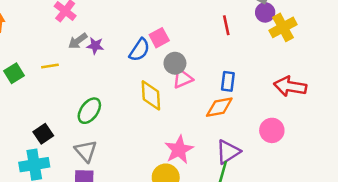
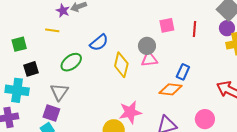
pink square: (159, 38) -> (167, 25), moved
purple star: (95, 46) -> (63, 11), moved
blue semicircle: (139, 50) -> (99, 43), moved
yellow line: (50, 66) -> (52, 30), moved
green square: (14, 73) -> (19, 44), moved

